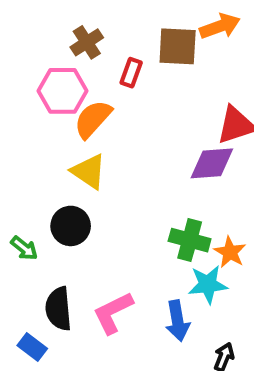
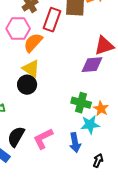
red rectangle: (131, 73) -> (52, 20), size x1.6
black circle: (71, 226) -> (27, 85), moved
black semicircle: (58, 309) -> (16, 137), turned 35

